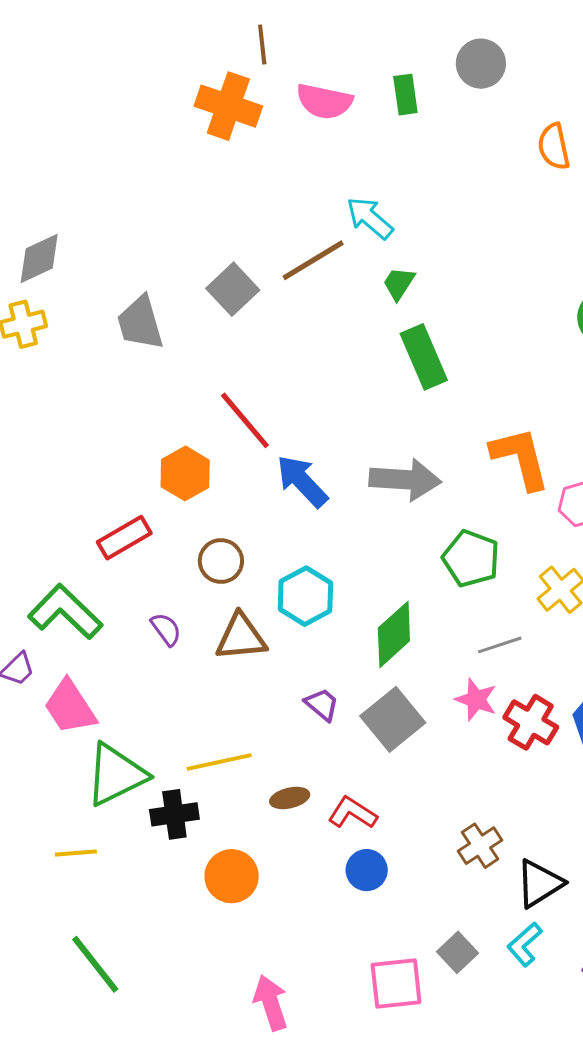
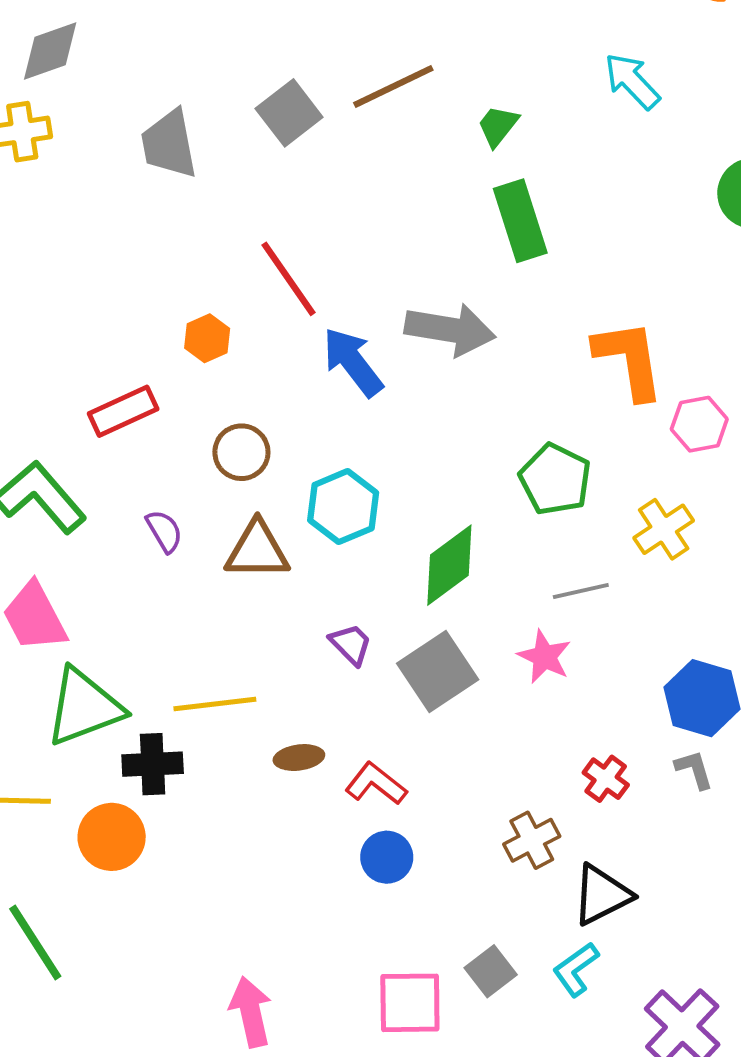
cyan arrow: (370, 218) -> (632, 81), moved
orange hexagon: (185, 473) -> (207, 338), size x0.7
gray arrow: (405, 480) -> (450, 330), moved
red cross: (531, 722) -> (606, 779), moved, size x0.7
orange circle: (232, 876) -> (112, 837), moved

